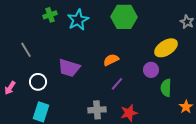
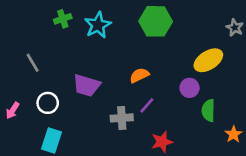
gray cross: (97, 110) -> (122, 118), moved

